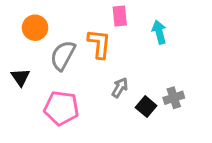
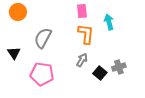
orange circle: (35, 28) -> (18, 12), moved
orange L-shape: (99, 44) -> (86, 34), moved

